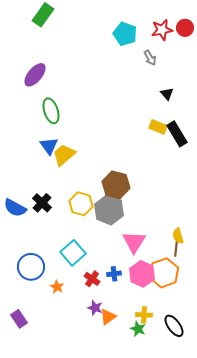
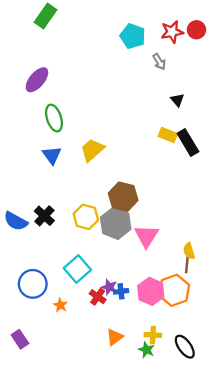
yellow trapezoid: (64, 155) -> (92, 150), moved
pink triangle: (134, 242) -> (147, 236), moved
purple star: (95, 308) -> (109, 287), moved

